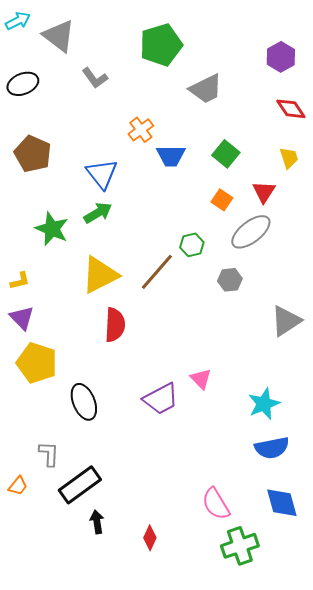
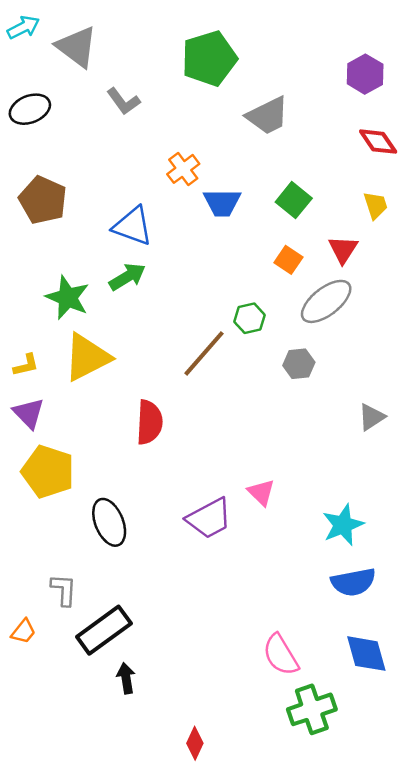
blue triangle: (102, 174) -> (133, 226), turned -32
yellow triangle: (100, 275) -> (87, 357), moved
gray triangle: (286, 321) -> (372, 417), size x0.7
red diamond: (150, 538) -> (195, 743), moved

